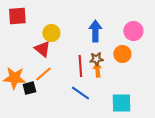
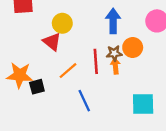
orange circle: (122, 54) -> (133, 47), moved
orange line: (43, 74) -> (68, 71), moved
blue line: (80, 93) -> (84, 101), moved, turned 30

